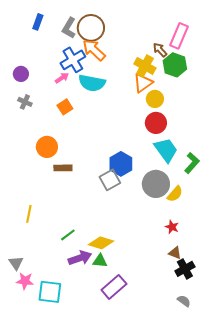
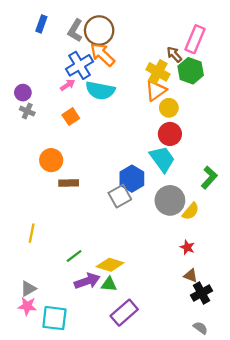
purple circle: (21, 74) -> (23, 93), moved
cyan trapezoid: (166, 150) -> (162, 159), moved
gray triangle: (16, 263) -> (28, 289), moved, turned 35

